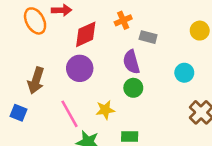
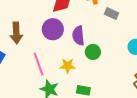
purple semicircle: (131, 62) -> (78, 36), moved
brown arrow: (36, 80) -> (16, 33), turned -30

